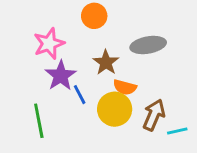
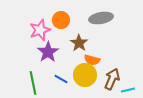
orange circle: (94, 16) -> (61, 20), moved
gray ellipse: (148, 45) -> (101, 18), moved
blue line: (80, 95) -> (61, 79), moved, turned -32

